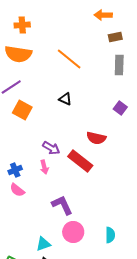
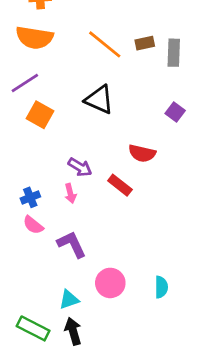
brown rectangle: (115, 37) -> (145, 43), moved
black triangle: (65, 99) -> (99, 100), size x1.6
red rectangle: (80, 161) -> (120, 185), size x0.7
purple L-shape: (62, 205) -> (72, 244), moved

